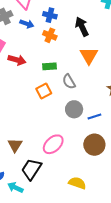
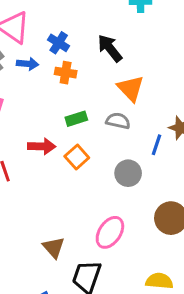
blue cross: (50, 15) -> (59, 43), turned 32
red arrow: (17, 60) -> (42, 146), moved
gray semicircle: (69, 82) -> (118, 121), moved, turned 147
blue line: (94, 116) -> (157, 145), moved, turned -40

